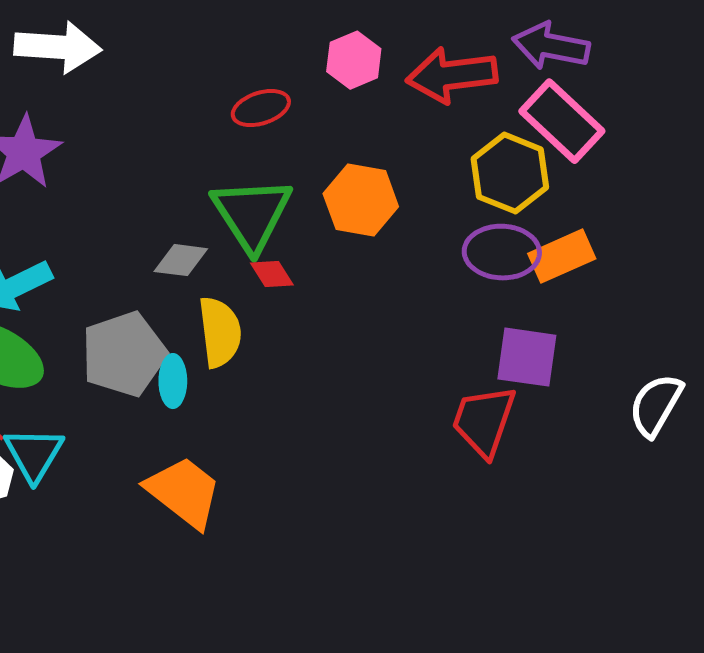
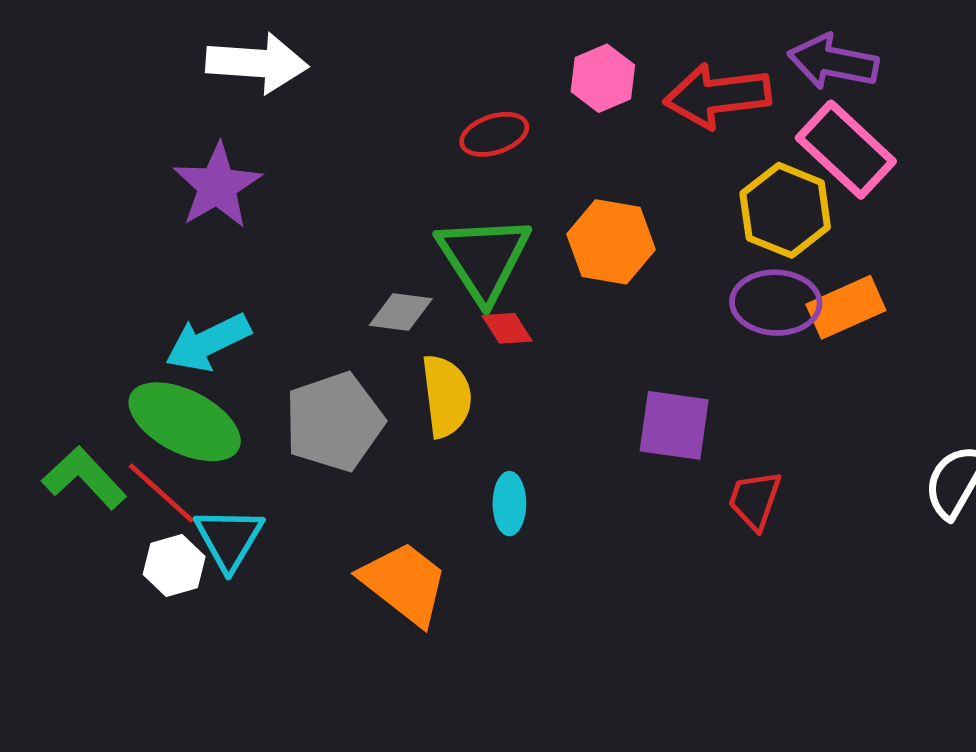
purple square: (527, 357) -> (674, 425), moved
cyan ellipse: (173, 381) -> (509, 504), moved
red trapezoid: (484, 421) -> (755, 500), size x0.7

